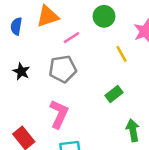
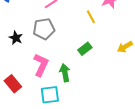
black star: (21, 71) -> (16, 38), moved
green arrow: (133, 130) -> (65, 73), moved

